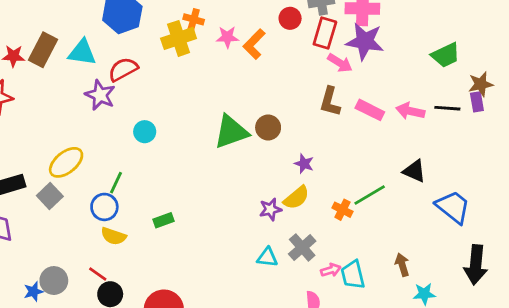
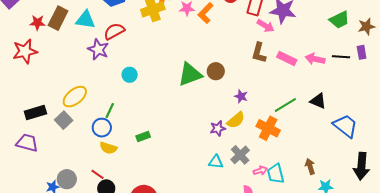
brown star: (481, 84) -> (366, 27), moved
green line: (370, 195) -> (285, 105), moved
orange cross: (342, 210) -> (268, 128), size x1.6

